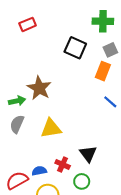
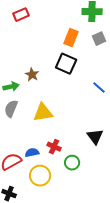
black square: (75, 48) -> (66, 64), moved
orange rectangle: (103, 71) -> (71, 38), moved
brown star: (39, 88) -> (32, 75), size x0.6
black triangle: (88, 154) -> (95, 137), moved

